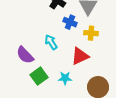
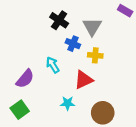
purple semicircle: (25, 55) -> (25, 79), turned -96
green square: (39, 76) -> (20, 110), moved

